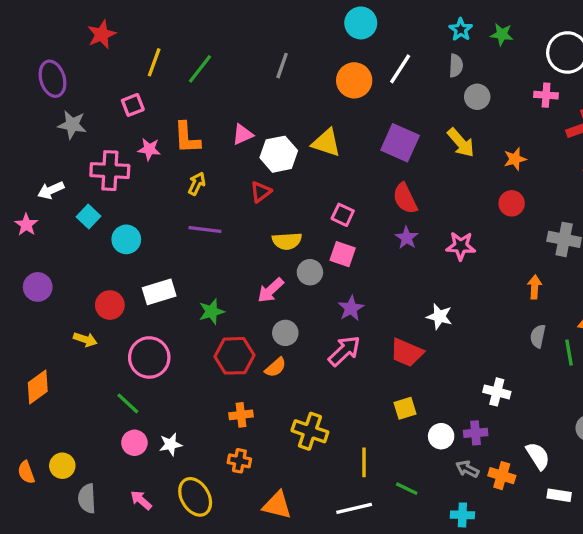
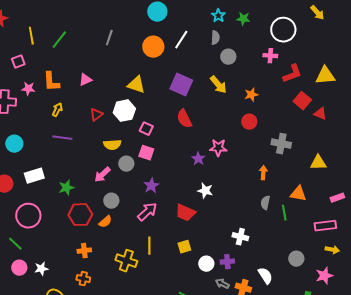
yellow line: (154, 62) -> (31, 36), turned -30
white hexagon: (279, 154) -> (124, 111), moved
purple star: (407, 238) -> (198, 159), moved
yellow line: (364, 462) -> (149, 246), moved

